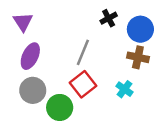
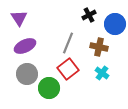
purple ellipse: (30, 56) -> (25, 46), turned 40
brown cross: (138, 57) -> (99, 47), moved

